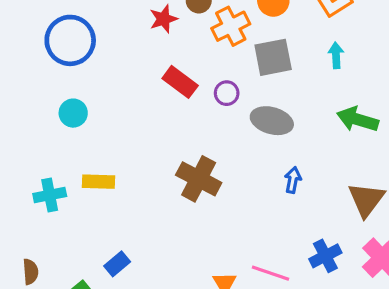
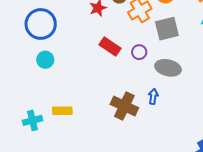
cyan circle: (73, 113) -> (45, 60), moved
blue arrow: (293, 180) -> (153, 96), moved

